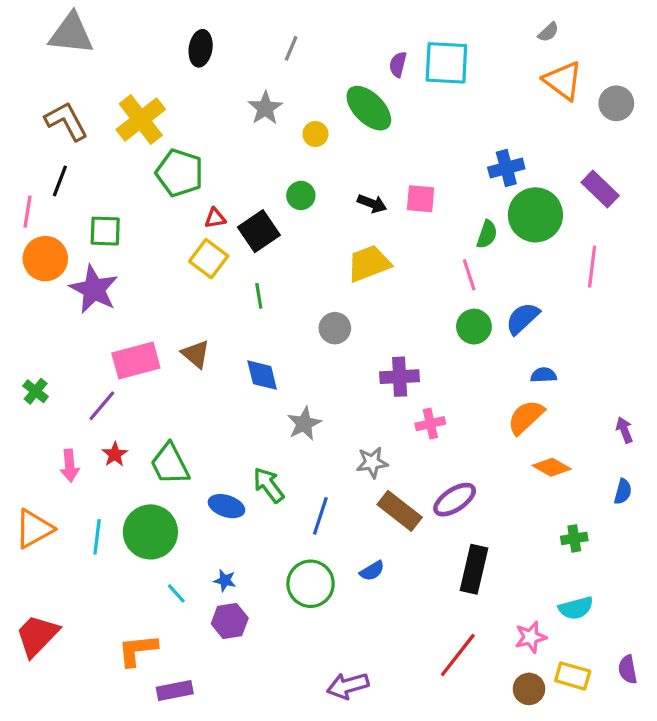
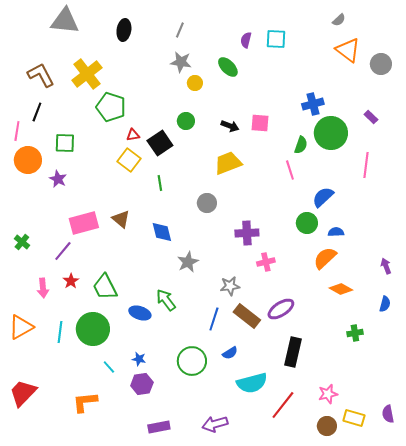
gray triangle: (71, 34) -> (65, 21), moved
cyan square: (446, 63) -> (276, 39), size x0.7
gray star: (265, 108) -> (181, 62), moved, turned -30
green ellipse: (369, 108) -> (228, 67), size x0.7
purple rectangle: (600, 189) -> (371, 117), size x0.6
purple star: (94, 289) -> (58, 179), size x0.6
green circle: (474, 327) -> (307, 223), moved
blue line: (320, 516) -> (214, 319), moved
cyan semicircle: (576, 608) -> (252, 383), moved, size x1.4
purple rectangle: (175, 691) -> (159, 427), moved

